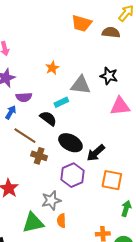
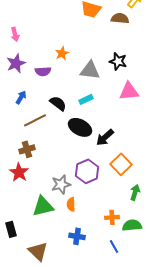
purple semicircle: (24, 97) -> (43, 71), moved
cyan rectangle: (61, 102) -> (86, 99), moved
brown line: (25, 136) -> (35, 120), turned -60
brown cross: (39, 156) -> (27, 149), moved, turned -35
purple hexagon: (72, 175) -> (87, 171), moved
orange square: (112, 180) -> (121, 164), turned 35

